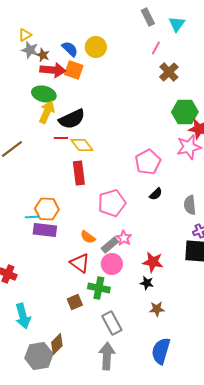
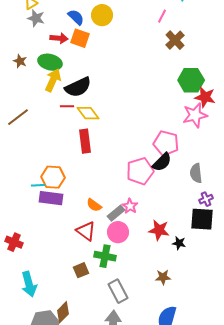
brown star: (43, 55) -> (20, 61), moved
red arrow: (53, 70) -> (59, 38), size x0.7
pink pentagon: (148, 162) -> (166, 143), moved, turned -30
black semicircle: (156, 194) -> (162, 162), size x1.5
pink pentagon: (112, 203) -> (140, 171), moved
black star: (147, 283) -> (179, 243), moved

